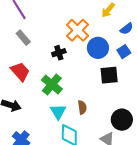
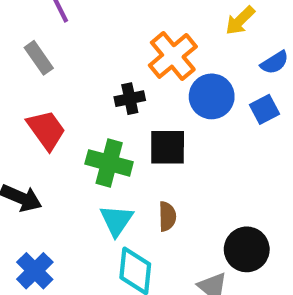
gray rectangle: (23, 38) -> (39, 58), moved
black square: (109, 75) -> (168, 147), moved
green cross: (52, 84) -> (109, 163), turned -30

